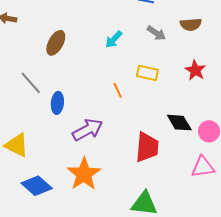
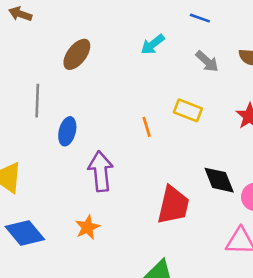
cyan arrow: (114, 39) -> (153, 44), moved
gray line: (31, 83) -> (37, 101), turned 35
purple arrow: (88, 130) -> (101, 171), turned -76
orange star: (84, 174) -> (87, 227), size x0.6

